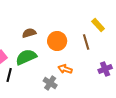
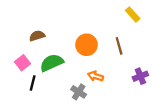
yellow rectangle: (98, 25) -> (133, 14), moved
brown semicircle: (29, 33) -> (37, 36), moved

